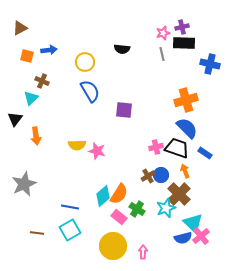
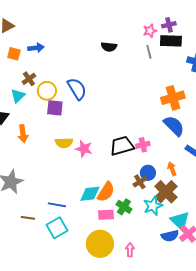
yellow circle: (85, 62) -> (47, 91), moved
brown cross: (42, 81) -> (29, 79), turned 32
purple square: (124, 110) -> (55, 108), moved
black trapezoid: (177, 148) -> (122, 146), moved, turned -35
brown cross: (148, 176) -> (140, 182), moved
cyan diamond: (103, 196) -> (90, 194), turned 35
pink rectangle: (119, 217) -> (106, 215), turned -42
brown line: (37, 233) -> (28, 218), moved

